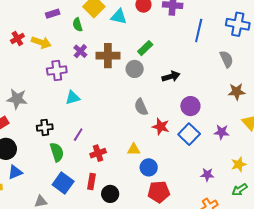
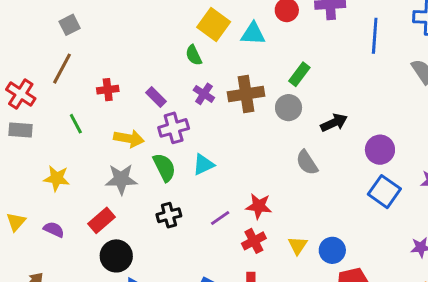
purple rectangle: (53, 14) -> (156, 97), moved, turned 72
red cross: (17, 38) -> (108, 90), turned 32
yellow arrow: (41, 42) -> (129, 138), moved
black arrow: (171, 76) -> (334, 123), moved
red star: (161, 127) -> (259, 206), moved
purple line: (78, 135) -> (220, 218), turned 32
yellow triangle: (134, 149) -> (298, 245), moved, turned -48
green semicircle: (57, 152) -> (164, 167), moved

